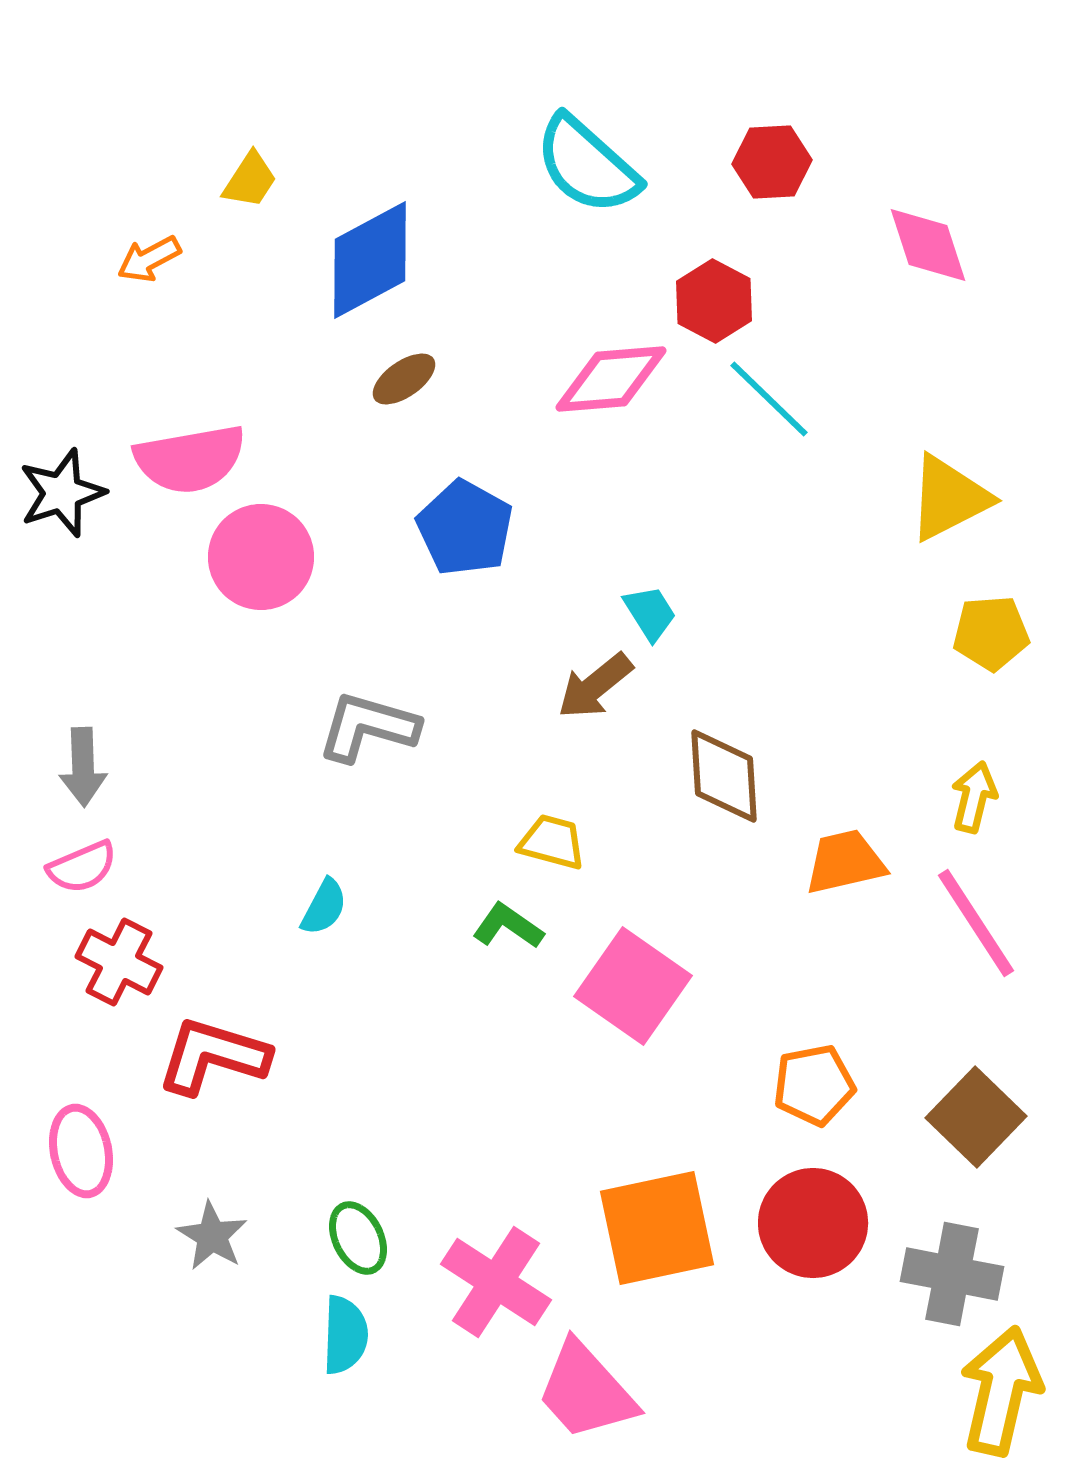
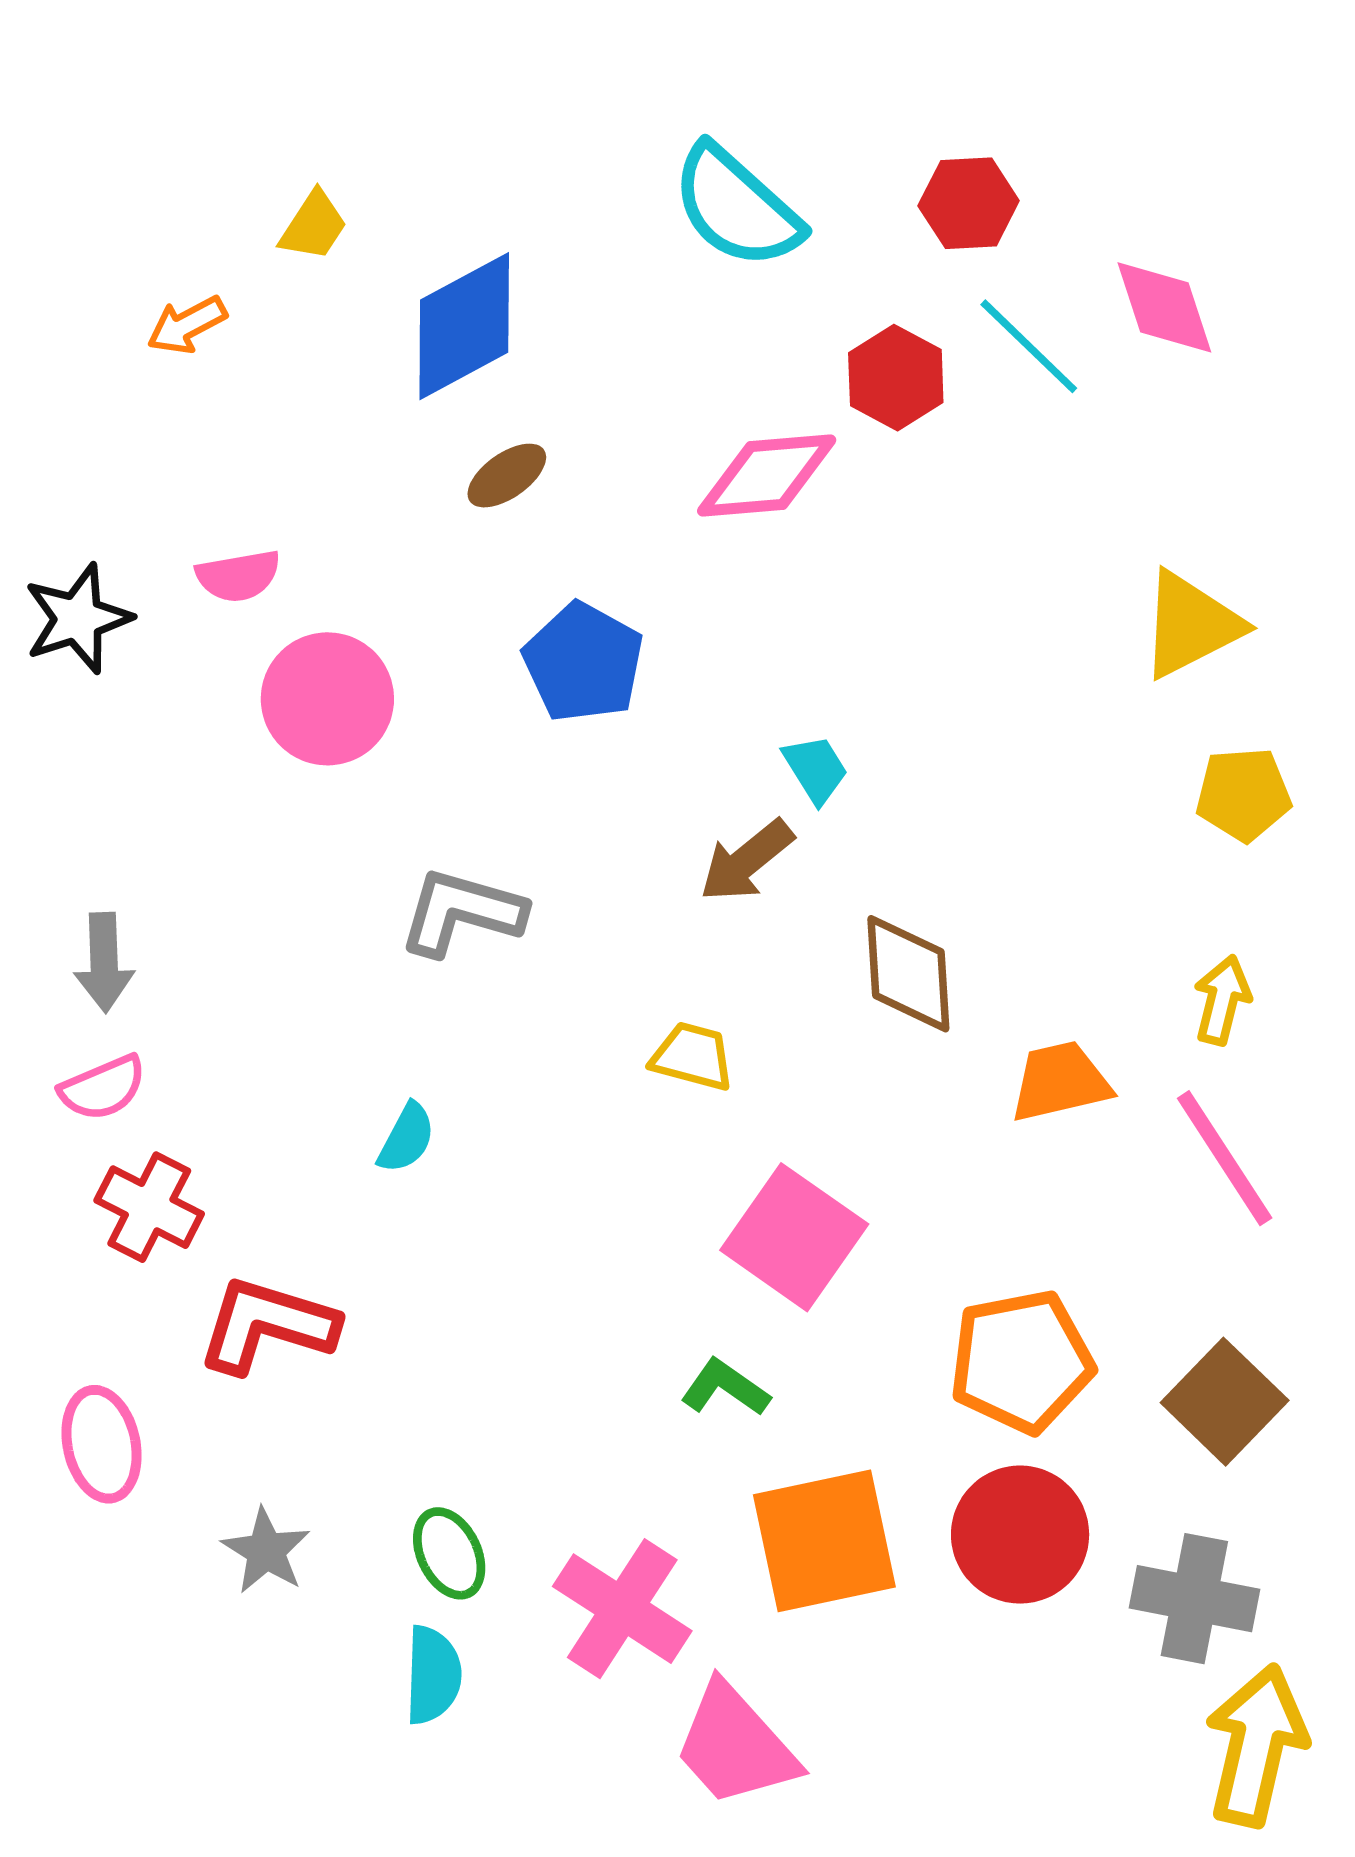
cyan line: (769, 399) -> (1029, 346), moved
pink semicircle: (190, 459) -> (238, 576), size x0.6
green L-shape: (508, 926) -> (725, 1388), moved
orange pentagon: (814, 1085) -> (1021, 1361), size x1.4

